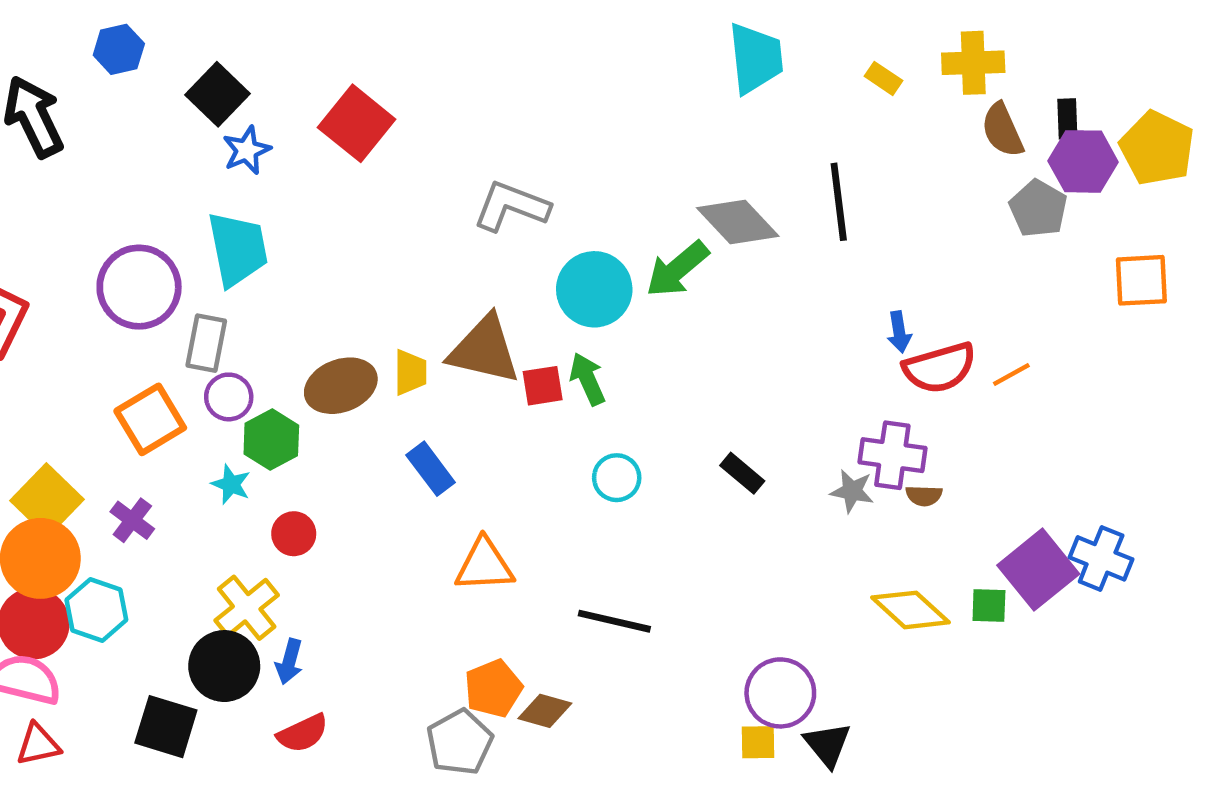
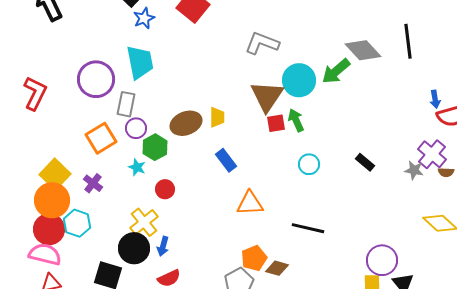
brown triangle: (484, 350) -> (267, 96), moved, turned 51
purple cross: (892, 455) -> (432, 154), turned 32

